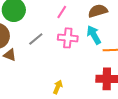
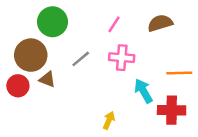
cyan arrow: (94, 35) -> (143, 91), moved

